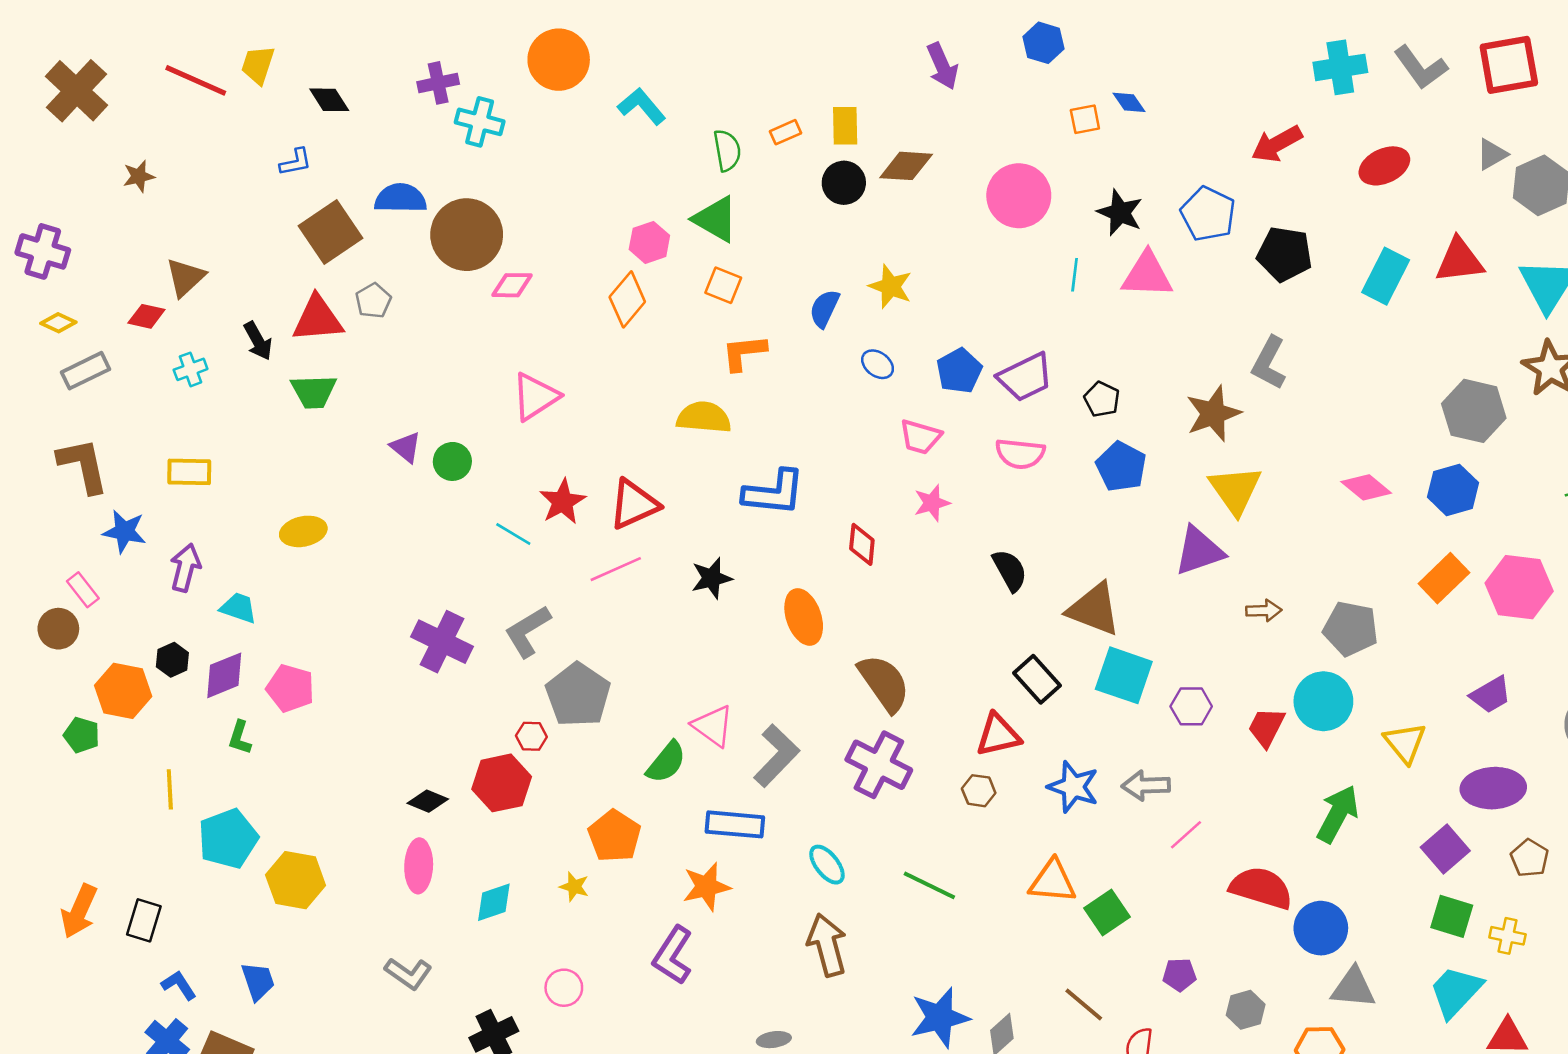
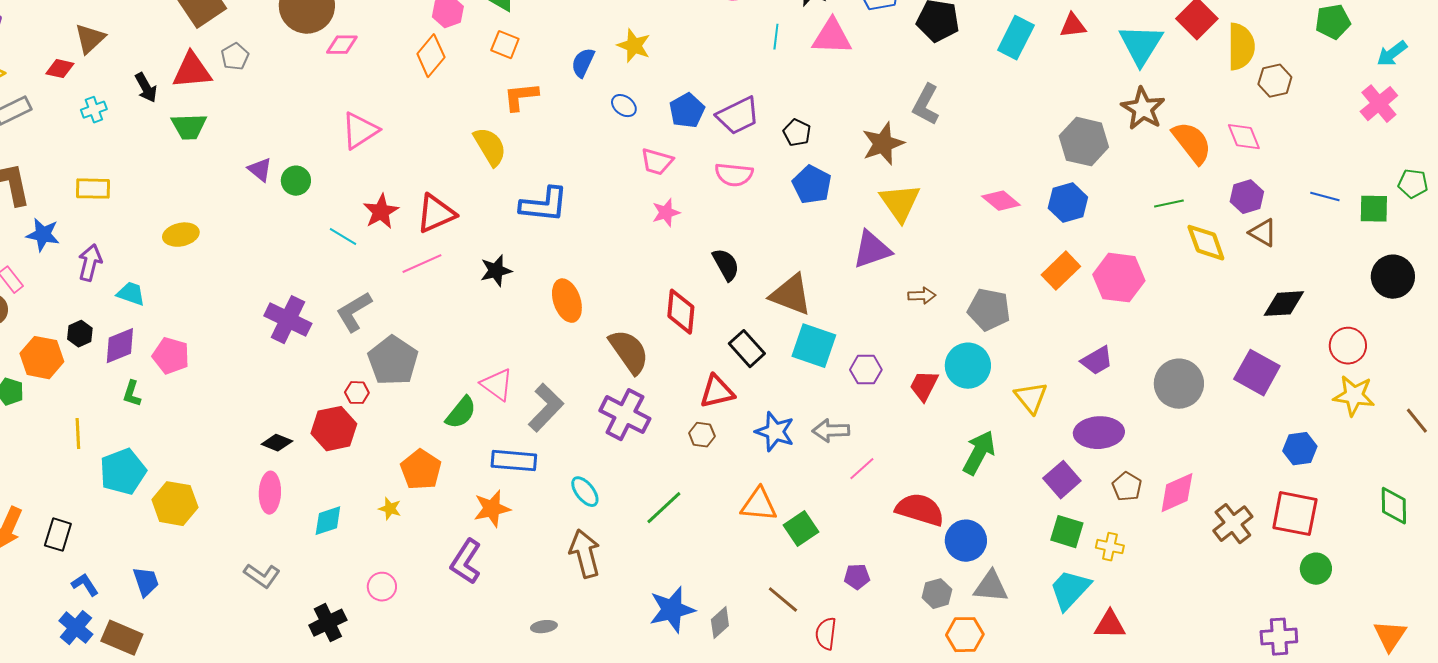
red triangle: (1460, 261) -> (1073, 26), size x0.7
yellow semicircle: (704, 417) -> (490, 147), turned 54
red diamond: (862, 544) -> (681, 312), moved, size x1.4
green line: (929, 885) -> (664, 508), turned -69
gray hexagon: (1246, 1010) -> (937, 594), moved

